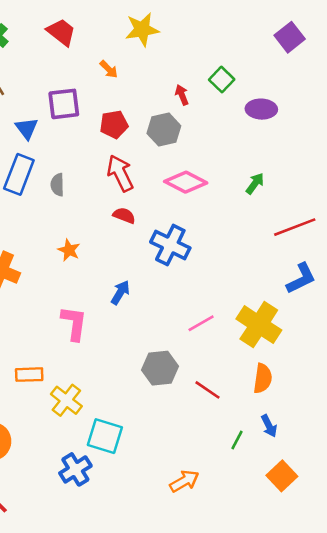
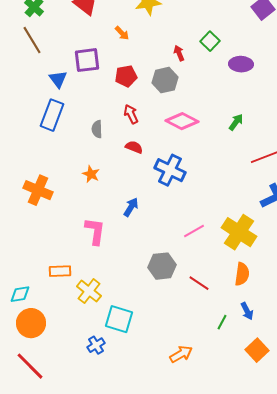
red arrow: (120, 173) -> (131, 114), size x0.7
gray semicircle: (57, 185) -> (97, 129), moved
blue cross: (75, 469) -> (96, 345), size x0.7

